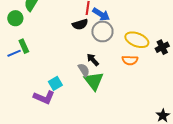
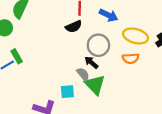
blue arrow: (101, 14) -> (108, 15), moved
gray circle: (102, 31) -> (98, 45), moved
cyan square: (55, 83) -> (67, 92), moved, turned 32

